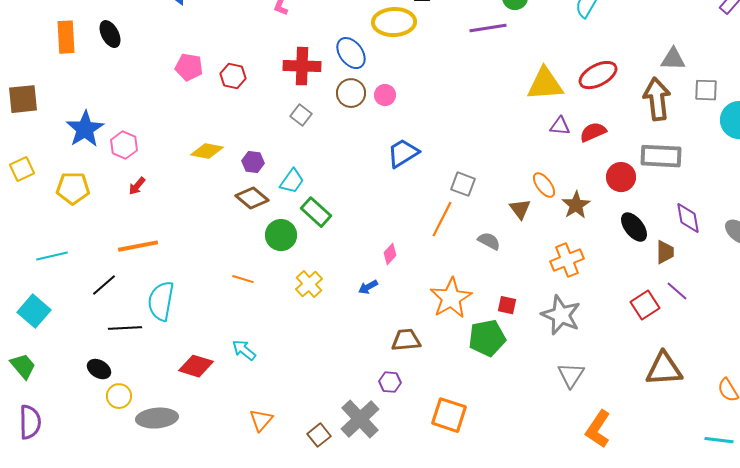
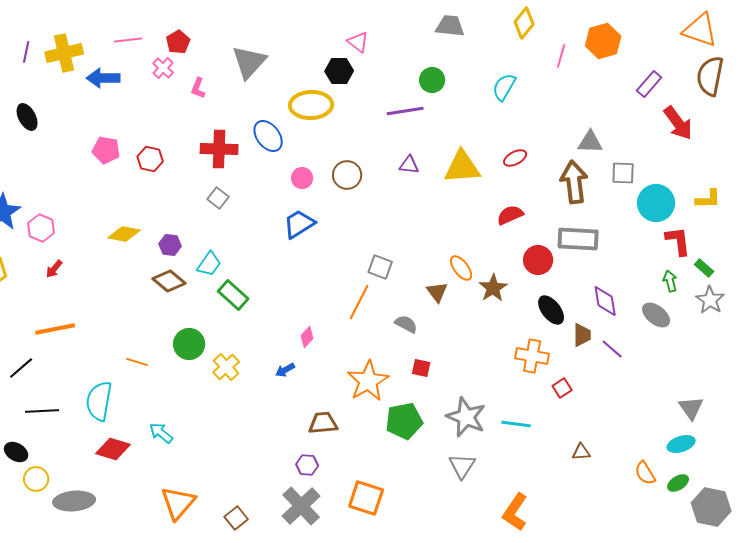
red ellipse: (598, 75) -> (515, 158), size x0.6
brown circle: (351, 93) -> (347, 175), moved
purple triangle: (560, 126) -> (409, 165), moved
blue trapezoid: (403, 153) -> (299, 224), moved
green circle: (281, 235) -> (189, 344), moved
orange cross: (567, 260) -> (532, 356), moved, turned 32
orange line: (243, 279) -> (137, 362), moved
purple line: (677, 291) -> (612, 349), moved
cyan semicircle: (161, 301) -> (99, 401), moved
red square: (507, 305) -> (421, 368), moved
red square: (645, 305) -> (562, 388), size x0.7
gray star: (561, 315) -> (466, 417), moved
brown triangle: (664, 369) -> (581, 452), size x0.5
gray triangle: (571, 375) -> (462, 466), moved
gray cross: (360, 419) -> (301, 506), moved
orange triangle: (261, 420) -> (178, 503), size x1.5
cyan line: (719, 440) -> (516, 424), moved

